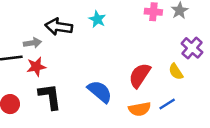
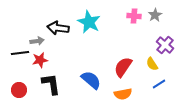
cyan star: (97, 19) -> (89, 22), size x1.6
blue line: (167, 104) -> (159, 84), moved

